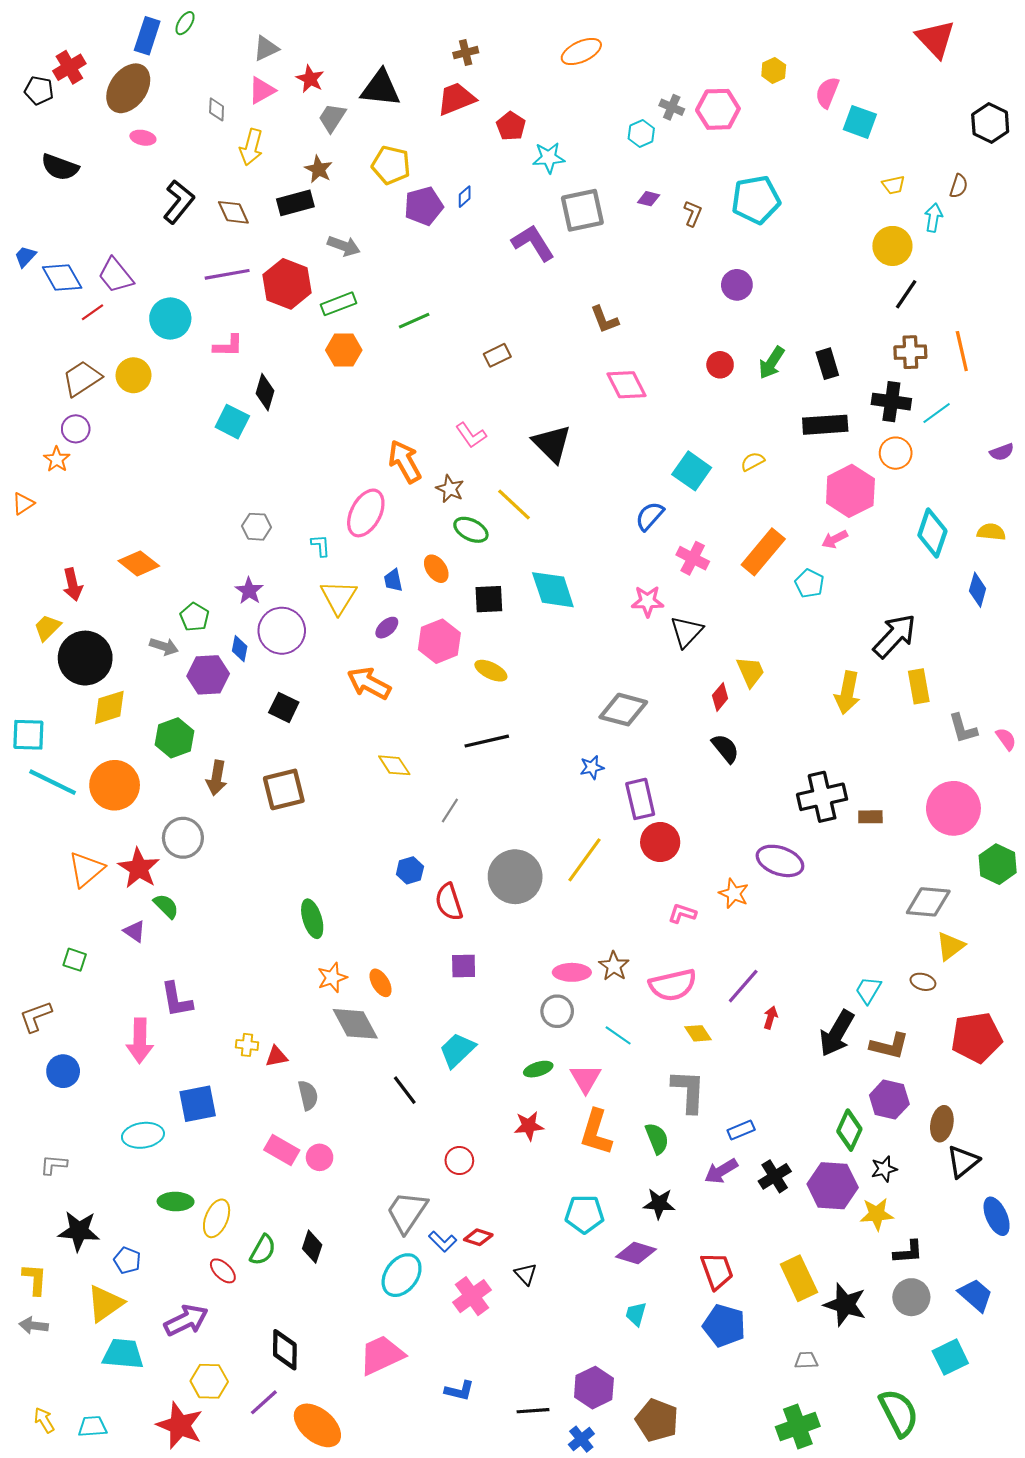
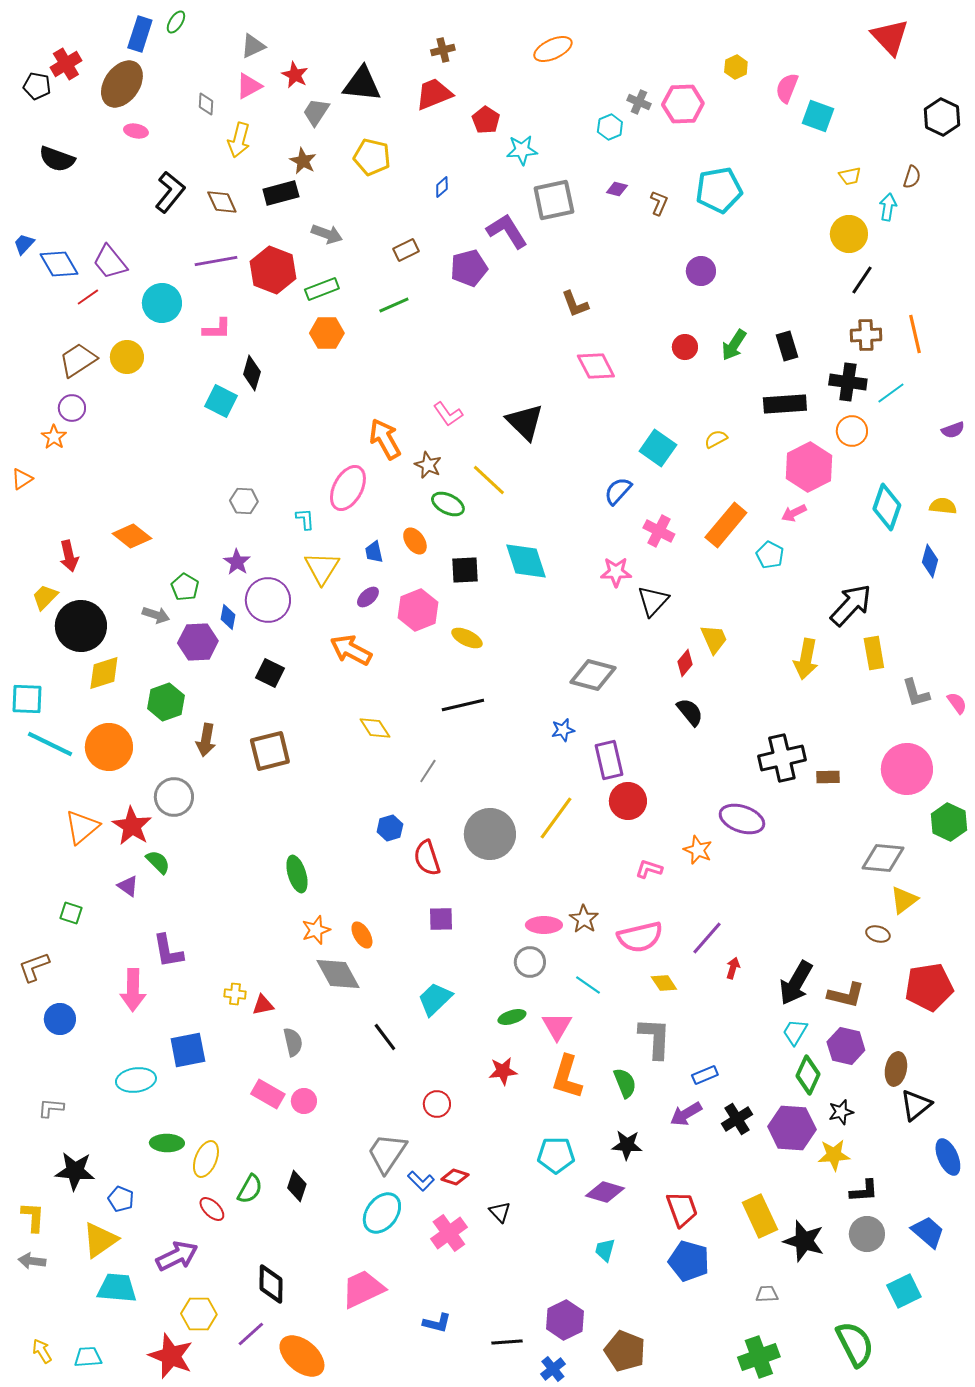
purple pentagon: (424, 206) -> (469, 268), moved
brown rectangle: (497, 355) -> (406, 250), moved
cyan trapezoid: (868, 990) -> (795, 1032), moved

